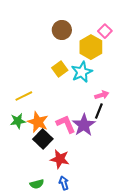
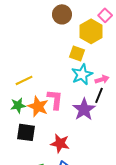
yellow square: (60, 69) -> (77, 53), moved, turned -35
cyan star: (82, 72) -> (82, 74), moved
pink L-shape: (66, 124) -> (55, 99), moved, turned 30
black square: (43, 139) -> (26, 132), moved, turned -36

